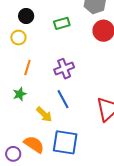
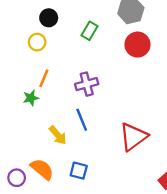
green rectangle: (62, 23) -> (90, 31), turned -49
green star: (20, 94) -> (31, 98), moved
blue square: (65, 142) -> (79, 171), size x0.6

